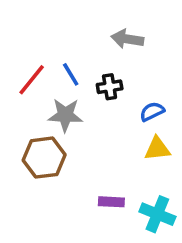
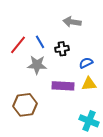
brown hexagon: (44, 158) -> (25, 105), moved
purple rectangle: (111, 202) -> (63, 86), moved, size x1.5

